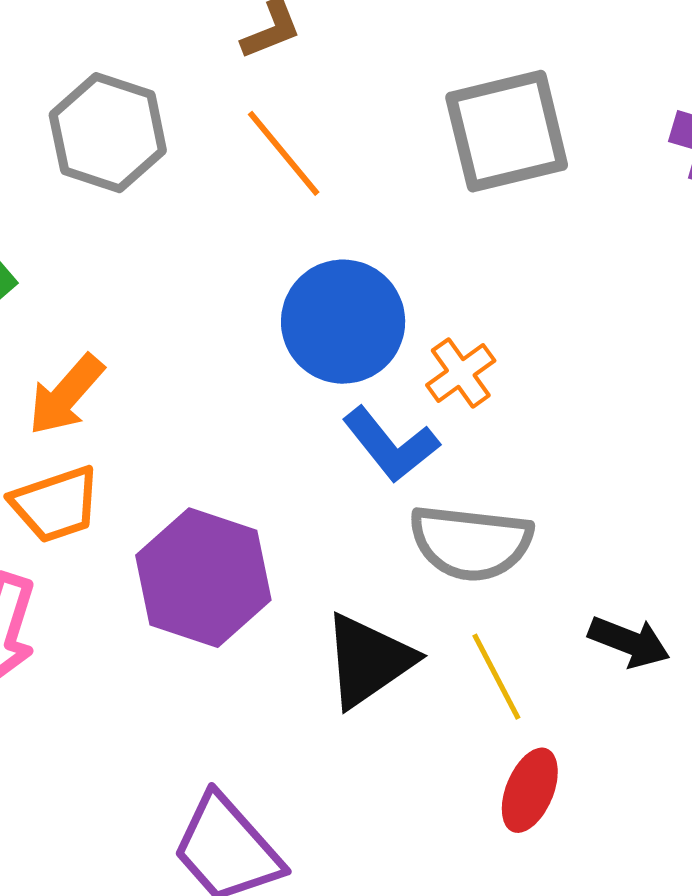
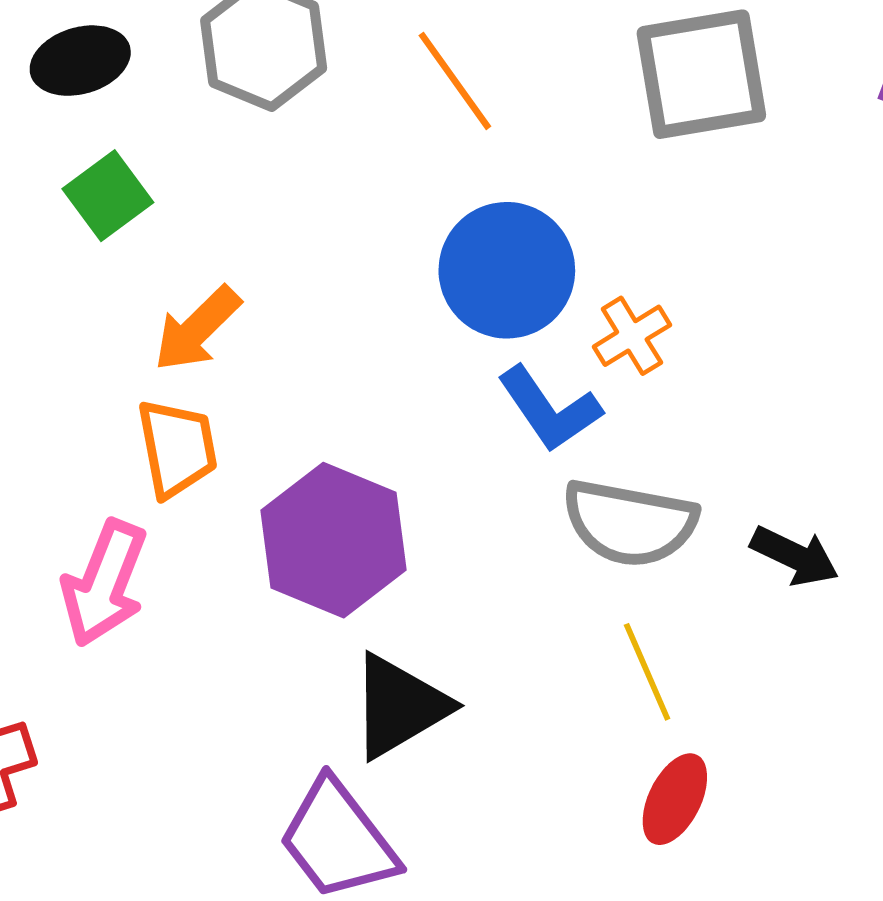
orange trapezoid: (56, 504) -> (177, 448), turned -86
black arrow: (629, 642) -> (795, 556), moved
black triangle: (368, 660) -> (399, 706), moved

